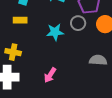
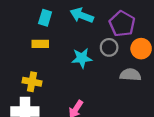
gray semicircle: (98, 60) -> (130, 75), moved

